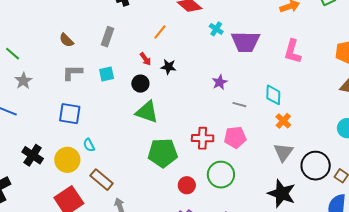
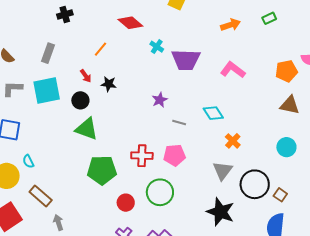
pink L-shape: (293, 51) -> (233, 70), turned 110
cyan square: (107, 74) -> (47, 90), size x1.8
cyan diamond: (273, 95) -> (213, 113), turned -35
orange cross: (283, 121) -> (233, 141), moved

